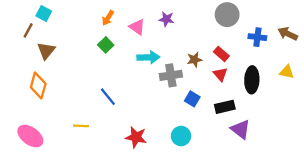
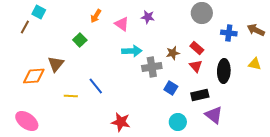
green square: (106, 45) -> (80, 40), moved
brown triangle: (46, 51) -> (56, 64), moved
orange diamond: (38, 85) -> (34, 76), turned 70
yellow line: (81, 126) -> (71, 96), moved
cyan circle: (181, 136) -> (178, 122), moved

